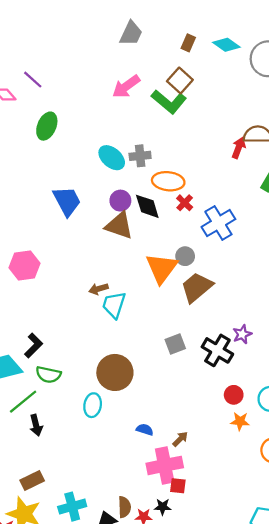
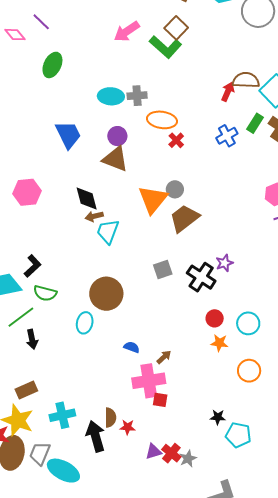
cyan ellipse: (112, 158) -> (111, 96), turned -40
black diamond: (147, 206) -> (87, 199), moved
blue cross: (218, 223) -> (227, 136), moved, size x0.7
black star: (163, 507) -> (218, 417), moved

